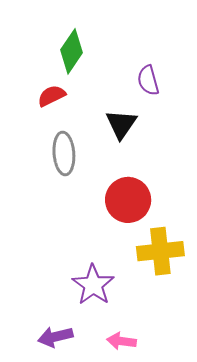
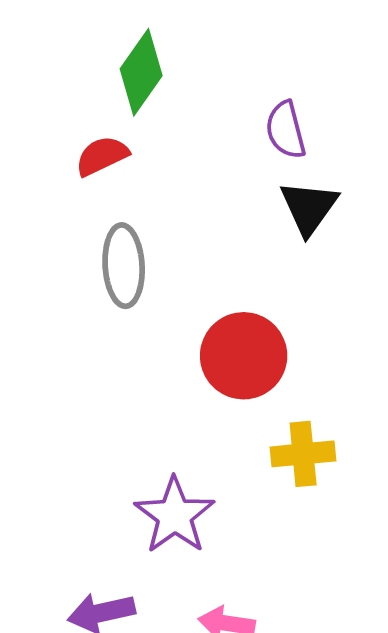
black triangle: (121, 124) -> (309, 207), moved
yellow cross: (160, 251) -> (303, 454), size x0.7

